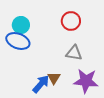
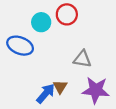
red circle: (71, 21) -> (67, 14), moved
cyan circle: (21, 25) -> (41, 22), moved

